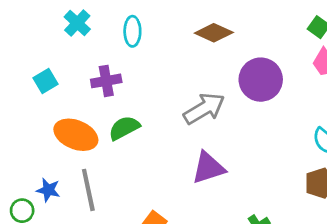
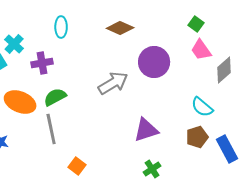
cyan cross: (77, 23) -> (14, 44), moved
purple triangle: (208, 168) -> (146, 130), moved
gray line: (88, 190) -> (51, 129), moved

